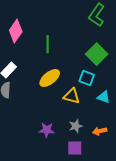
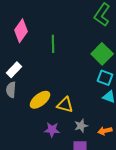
yellow ellipse: (50, 78) -> (40, 100), moved
cyan square: (87, 78) -> (105, 78), moved
yellow triangle: (72, 96) -> (65, 105), moved

